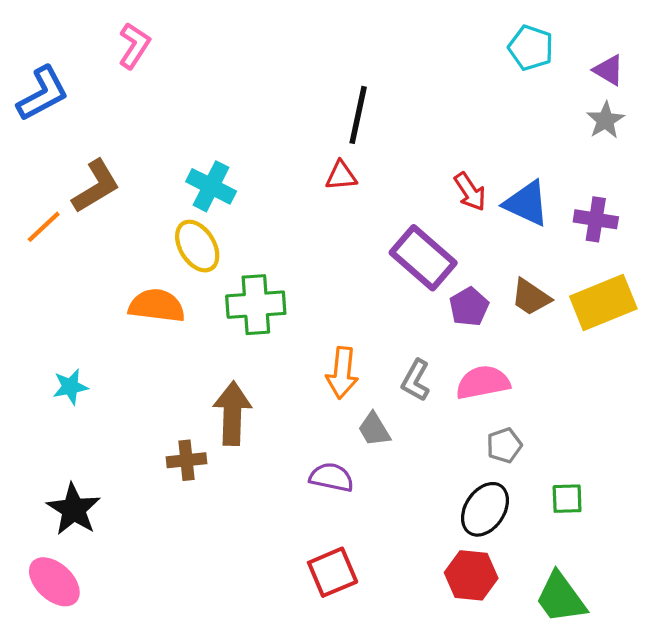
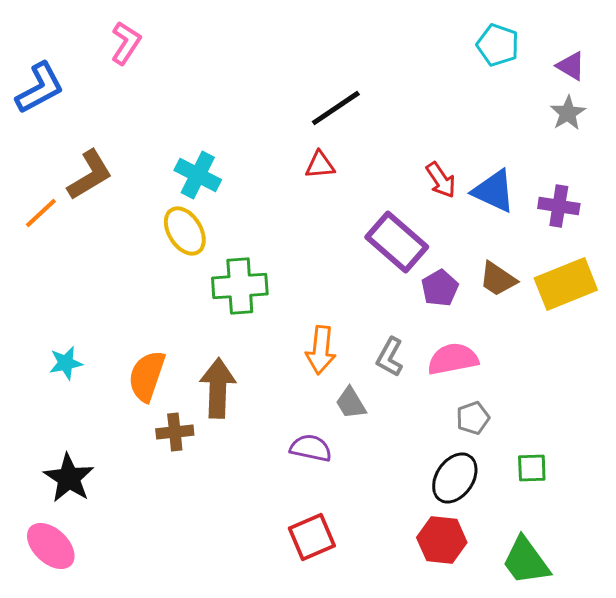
black line: (358, 115) -> (336, 108), turned 44
orange semicircle: (157, 306) -> (147, 376), moved, turned -78

